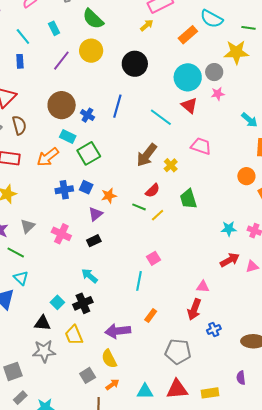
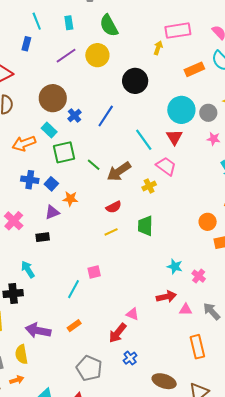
yellow arrow: (147, 25) -> (158, 48), turned -48
pink star: (218, 94) -> (214, 139), moved
pink trapezoid: (201, 146) -> (166, 166), moved
yellow cross: (171, 165) -> (149, 186), moved
green line: (139, 207) -> (94, 165), moved
blue cross: (214, 329) -> (130, 358), turned -32

